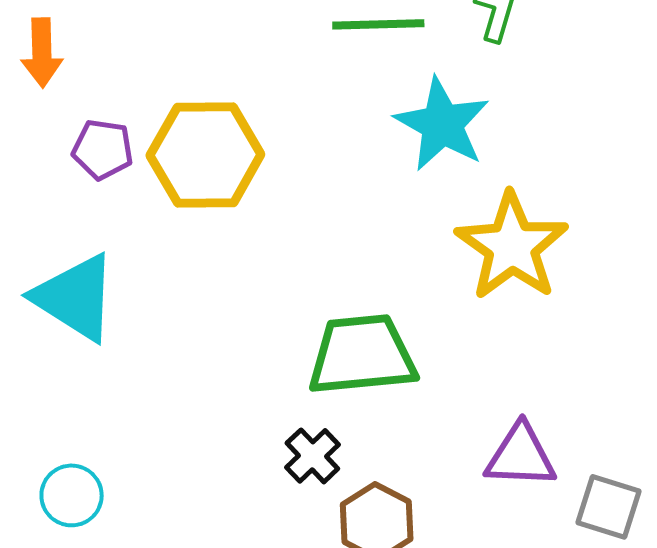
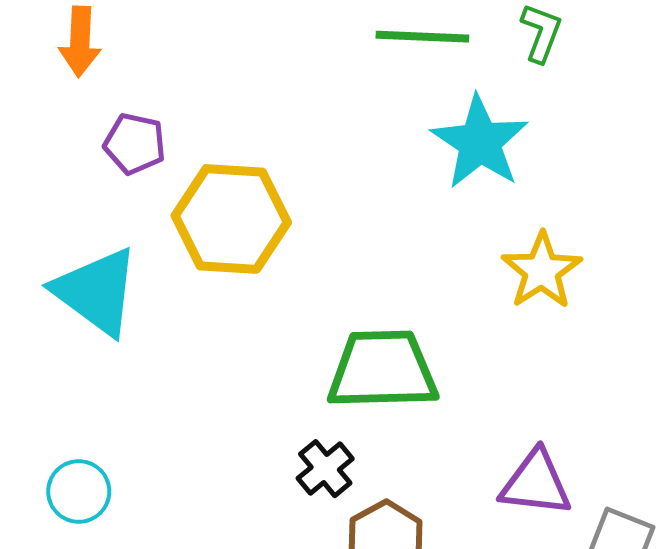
yellow hexagon: (205, 155) -> (231, 219), moved
yellow star: (512, 246) -> (542, 271), size x0.7

